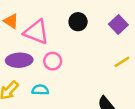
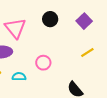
pink triangle: (36, 32) -> (15, 28), turned 30
pink circle: (53, 61) -> (43, 63), moved

